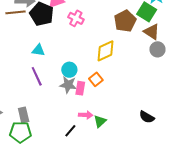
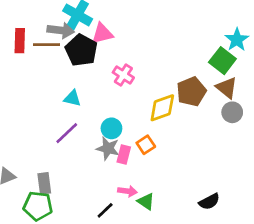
pink cross: (76, 18) -> (123, 75), moved
brown pentagon: (125, 21) -> (191, 92), moved
purple line: (37, 76) -> (67, 133), turned 66
black semicircle: (147, 117) -> (209, 202), turned -63
green triangle: (100, 121) -> (146, 201), turned -48

